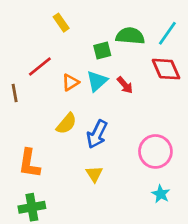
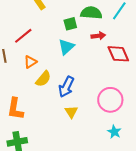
red diamond: (166, 69) -> (118, 54), moved
orange triangle: (70, 82) -> (30, 62), moved
red arrow: (125, 85) -> (98, 36), moved, turned -56
yellow triangle: (94, 174) -> (71, 112), moved

